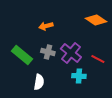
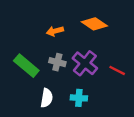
orange diamond: (96, 20) -> (94, 24), moved
cyan cross: (79, 76) -> (79, 98), moved

